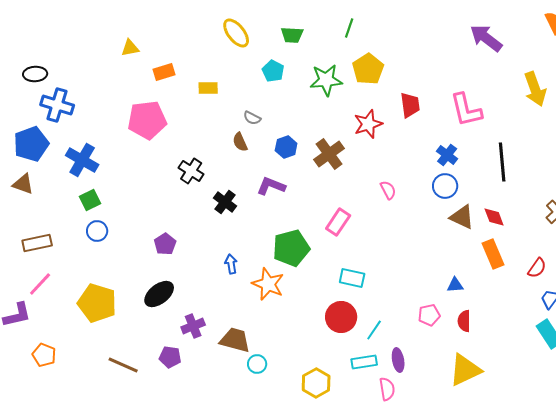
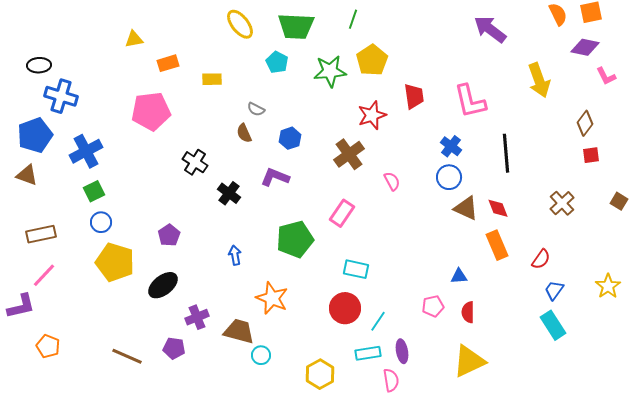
green trapezoid: (292, 35) -> (296, 26), size x1.6
brown cross: (329, 154) -> (349, 154), moved
blue cross: (82, 160) -> (86, 151), turned 32
orange star: (268, 284) -> (272, 298), moved
yellow pentagon: (97, 303) -> (115, 262), moved

